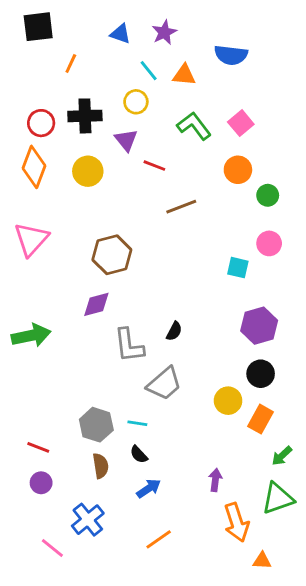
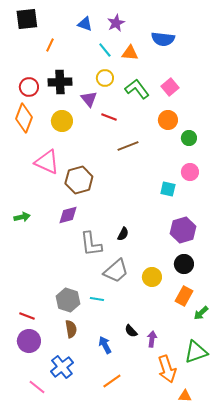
yellow circle: (136, 102) -> (105, 78), moved
pink triangle: (31, 239) -> (47, 162), moved, turned -48
green arrow: (31, 335) -> (22, 217), moved, size x0.6
yellow circle: (228, 401) -> (152, 277), moved
black semicircle: (139, 454) -> (131, 331), moved
green arrow: (282, 456) -> (201, 313), moved
purple circle: (41, 483) -> (29, 341), size x1.5
blue arrow: (149, 488) -> (105, 345), turned -84

